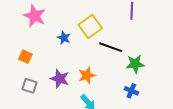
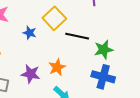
blue cross: (131, 91) -> (103, 77), size x1.6

